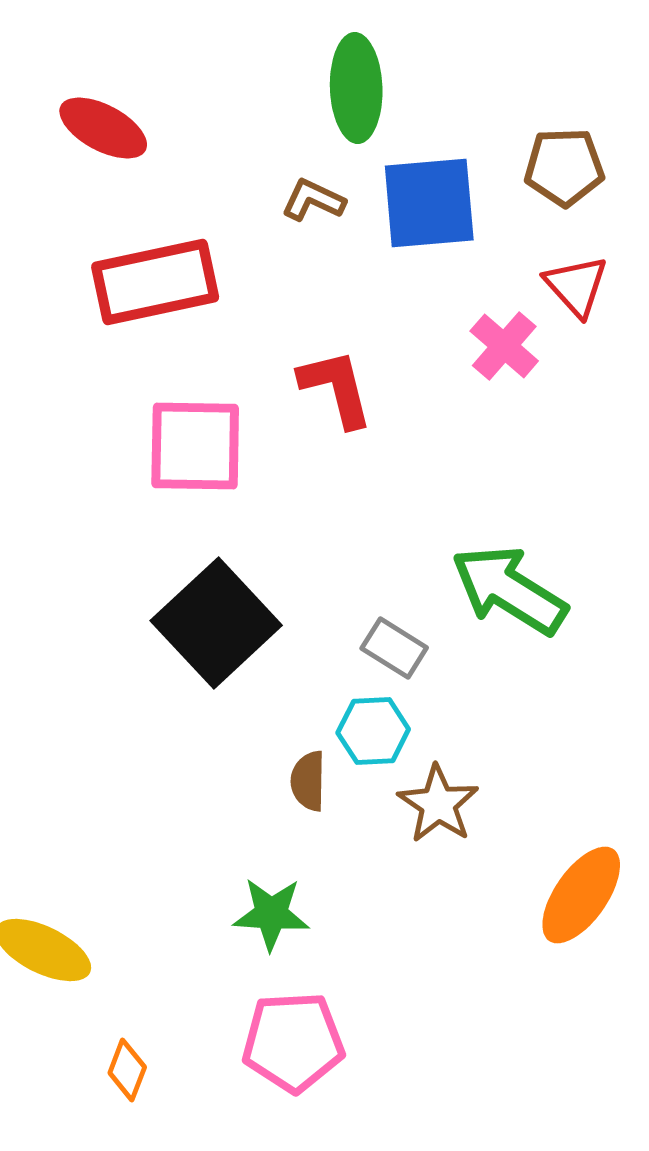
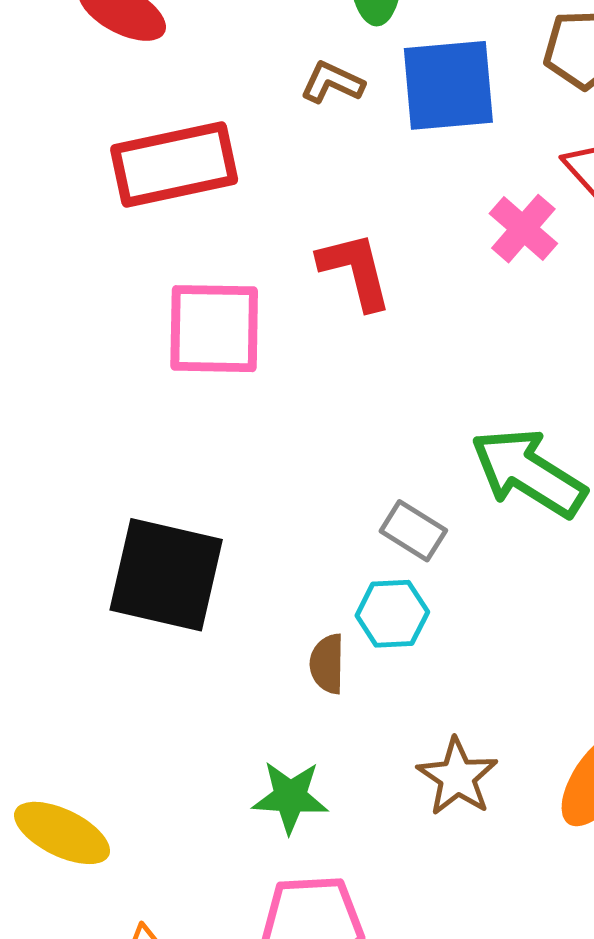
black square: (216, 623) -> (166, 575), moved, turned -34
brown star: (438, 804) -> (457, 777), moved

